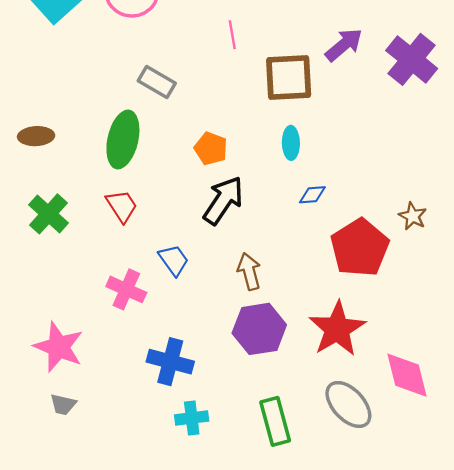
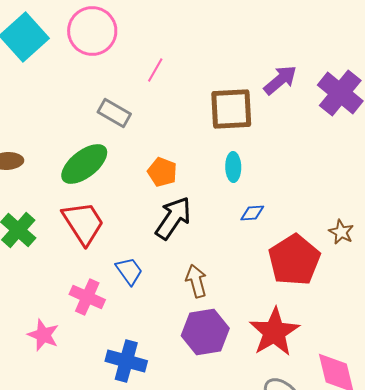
pink line: (232, 35) -> (155, 70), moved, turned 40
green ellipse: (123, 140) -> (84, 164), turned 39
red trapezoid: (122, 206) -> (83, 223), size x1.5
pink star: (59, 347) -> (43, 335), moved, size x0.7

